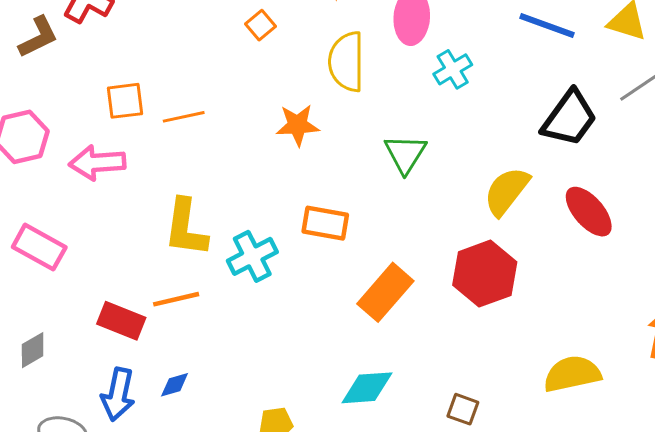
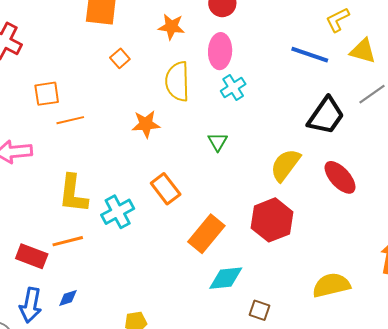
cyan cross: (453, 69) -> (233, 87), moved
orange square: (125, 101) -> (47, 94), moved
green triangle: (405, 154) -> (218, 142), size x0.7
orange rectangle: (325, 223) -> (166, 189), turned 44
cyan diamond: (367, 388) -> (226, 278), moved

